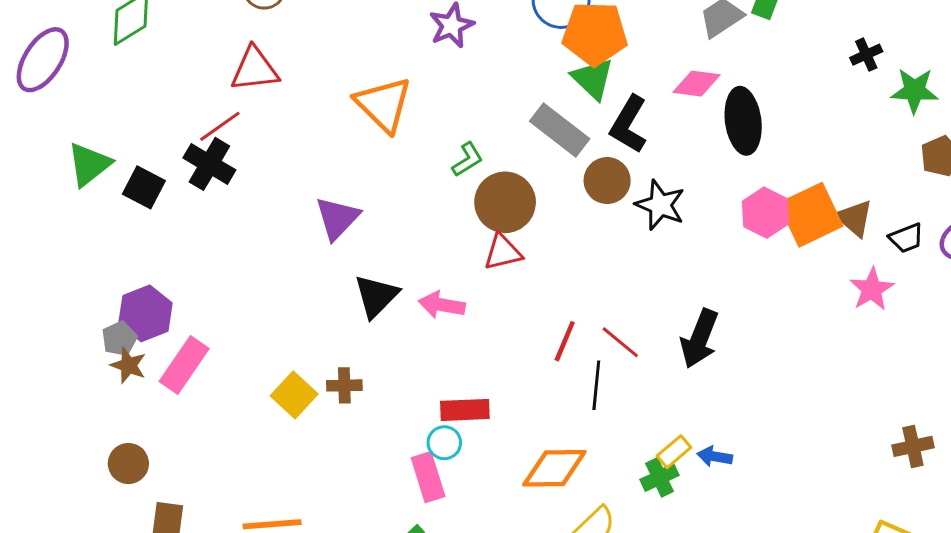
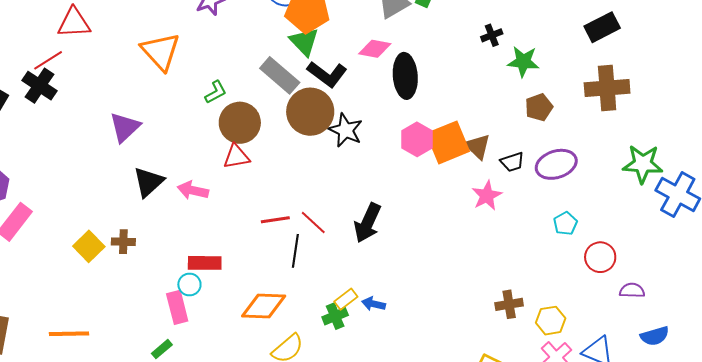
black L-shape: (629, 124) -> (327, 74), turned -87
brown circle: (607, 181) -> (310, 112), size x1.5
red line: (565, 341) -> (275, 220), turned 56

